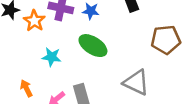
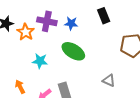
gray triangle: (136, 82) -> (109, 81), size x0.6

